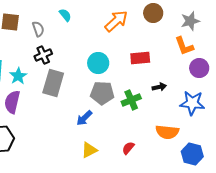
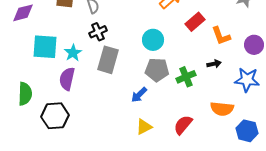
orange L-shape: (184, 46) -> (221, 36), moved
red rectangle: (140, 58) -> (195, 22), moved, turned -36
red semicircle: (128, 148) -> (183, 125), size x1.5

